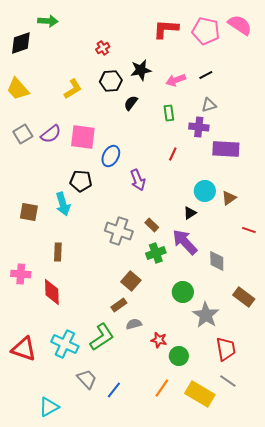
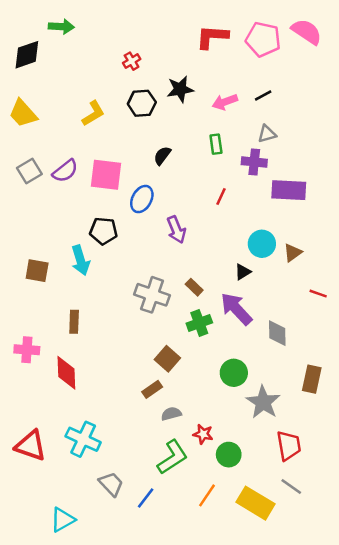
black semicircle: (131, 103) -> (162, 156), moved
brown rectangle: (244, 297) -> (312, 379), turned 65
green L-shape: (102, 337) -> (172, 457), moved

